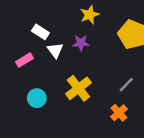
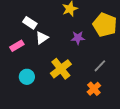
purple star: (81, 43) -> (78, 38), moved
white triangle: (55, 50) -> (42, 38), turned 32

